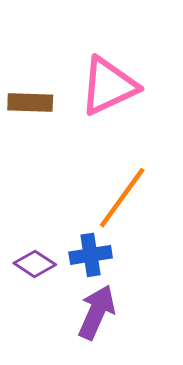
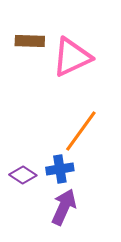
brown rectangle: (30, 103) -> (30, 41), moved

